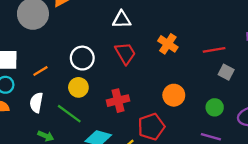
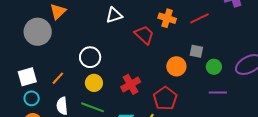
orange cross: (168, 44) -> (167, 18), moved
red trapezoid: (125, 53) -> (144, 35), moved
gray square: (226, 72) -> (196, 51), moved

